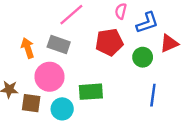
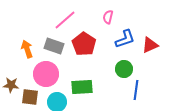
blue L-shape: (147, 23) -> (125, 39), moved
red pentagon: (109, 42) -> (84, 44), moved, turned -30
green circle: (143, 57) -> (124, 69), moved

